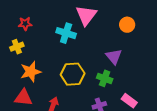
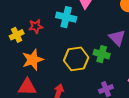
red star: (25, 24) -> (36, 26), moved
green cross: (105, 78) -> (102, 54), moved

